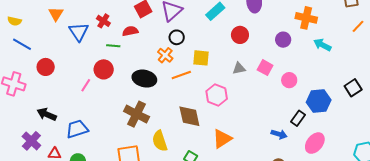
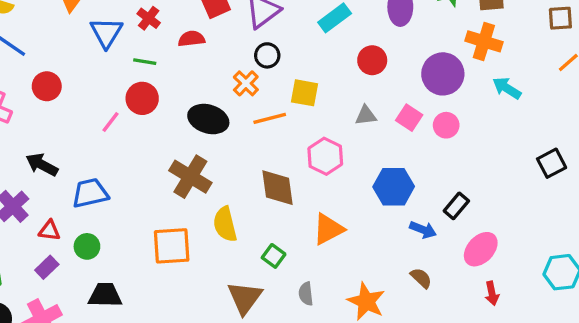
purple circle: (283, 40) -> (443, 74), size x1.6
green line: (113, 46) -> (145, 62), moved
pink circle: (289, 80) -> (446, 125), moved
blue hexagon: (319, 101) -> (394, 187), moved

